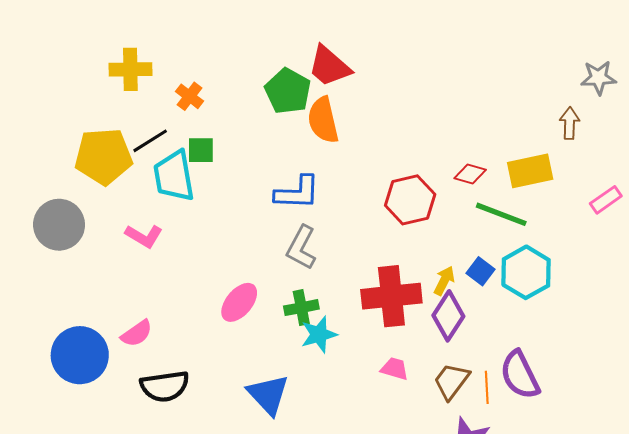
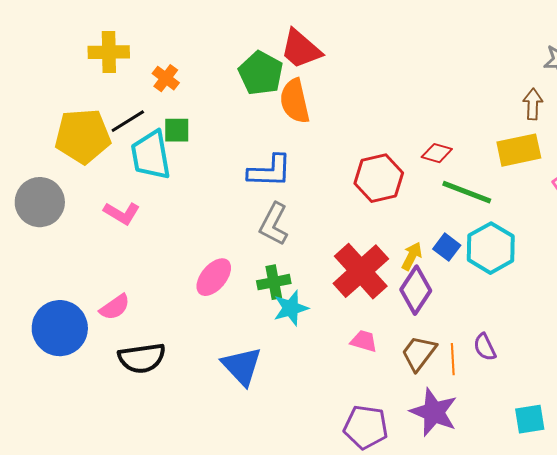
yellow rectangle: (530, 171) -> (519, 150), moved
red cross: (391, 296) -> (361, 271), turned -36
purple semicircle: (520, 375) -> (485, 347), size x0.6

